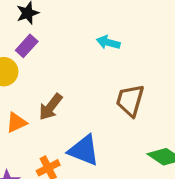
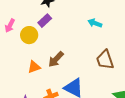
brown trapezoid: (130, 100) -> (105, 60), turned -40

